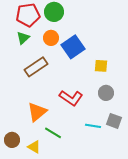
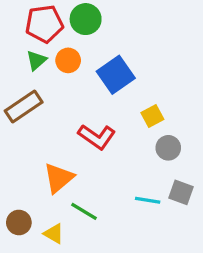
orange circle: (51, 38) -> (68, 60), moved
yellow square: (101, 66) -> (152, 116), moved, turned -32
brown rectangle: (36, 67) -> (24, 106), moved
red L-shape: (71, 98) -> (97, 137), moved

